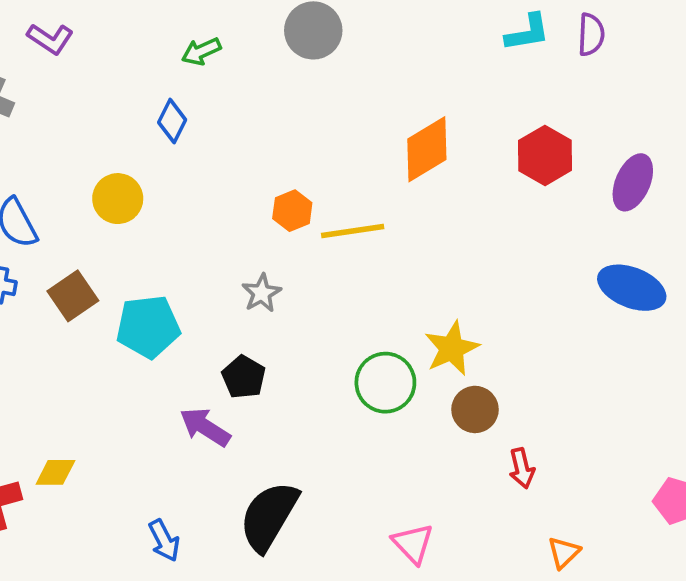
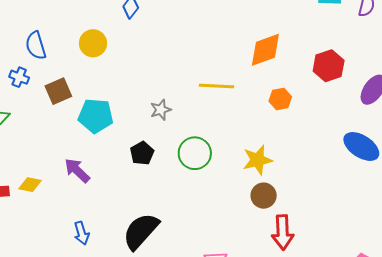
orange hexagon: (292, 211) -> (280, 99), moved
green circle: (385, 383) -> (195, 153), moved
purple arrow: (205, 427) -> (77, 170), moved
red arrow: (522, 468) -> (283, 232), size x1.6

